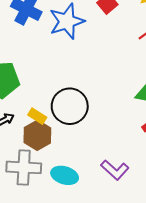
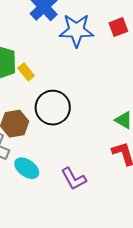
yellow rectangle: (37, 116) -> (26, 72), moved

